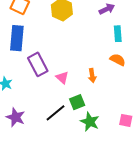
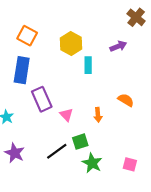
cyan rectangle: (118, 34) -> (88, 65), moved

